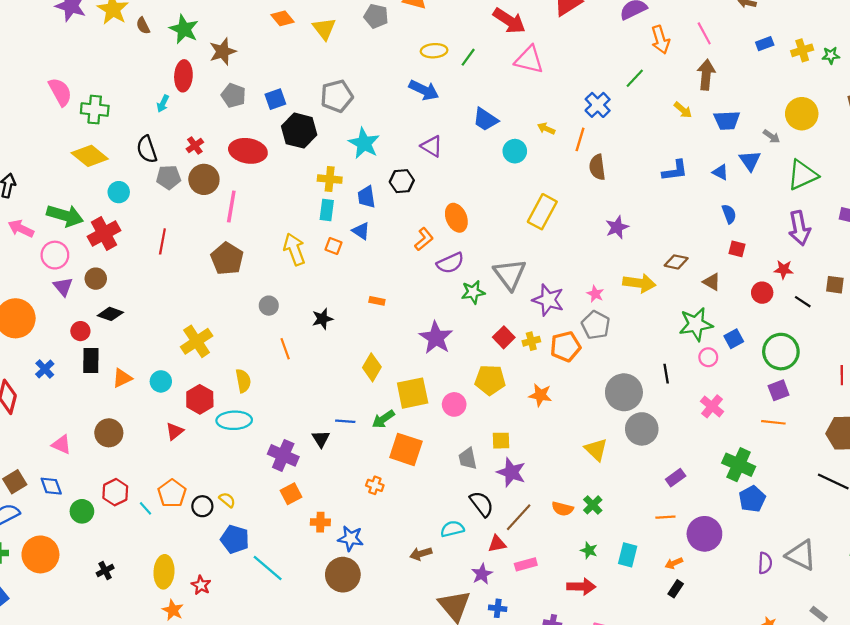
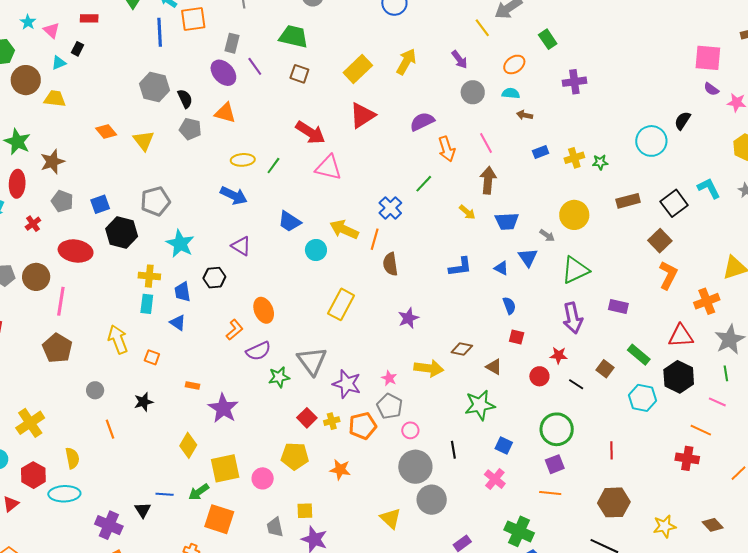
yellow arrow: (546, 129) -> (344, 229), size x1.8
red cross: (195, 145) -> (33, 224), moved
orange square: (333, 246) -> (152, 357), moved
brown square: (835, 285) -> (605, 369), turned 30
purple star: (436, 338) -> (223, 408), moved
blue square: (734, 339) -> (504, 445), moved, turned -36
pink circle: (708, 357) -> (410, 430), moved

